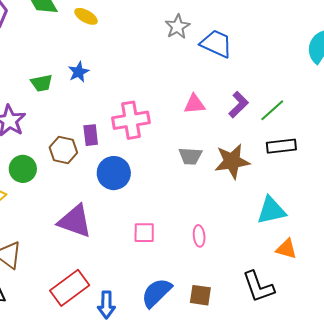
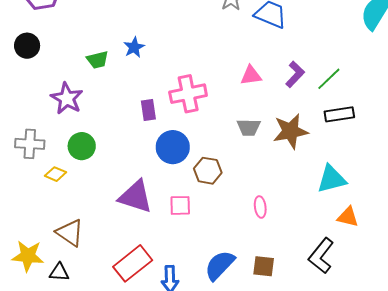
brown hexagon: (63, 150) -> (208, 171), moved
pink square: (144, 233) -> (180, 205), moved
black L-shape: (258, 287) -> (321, 256), turned 60

